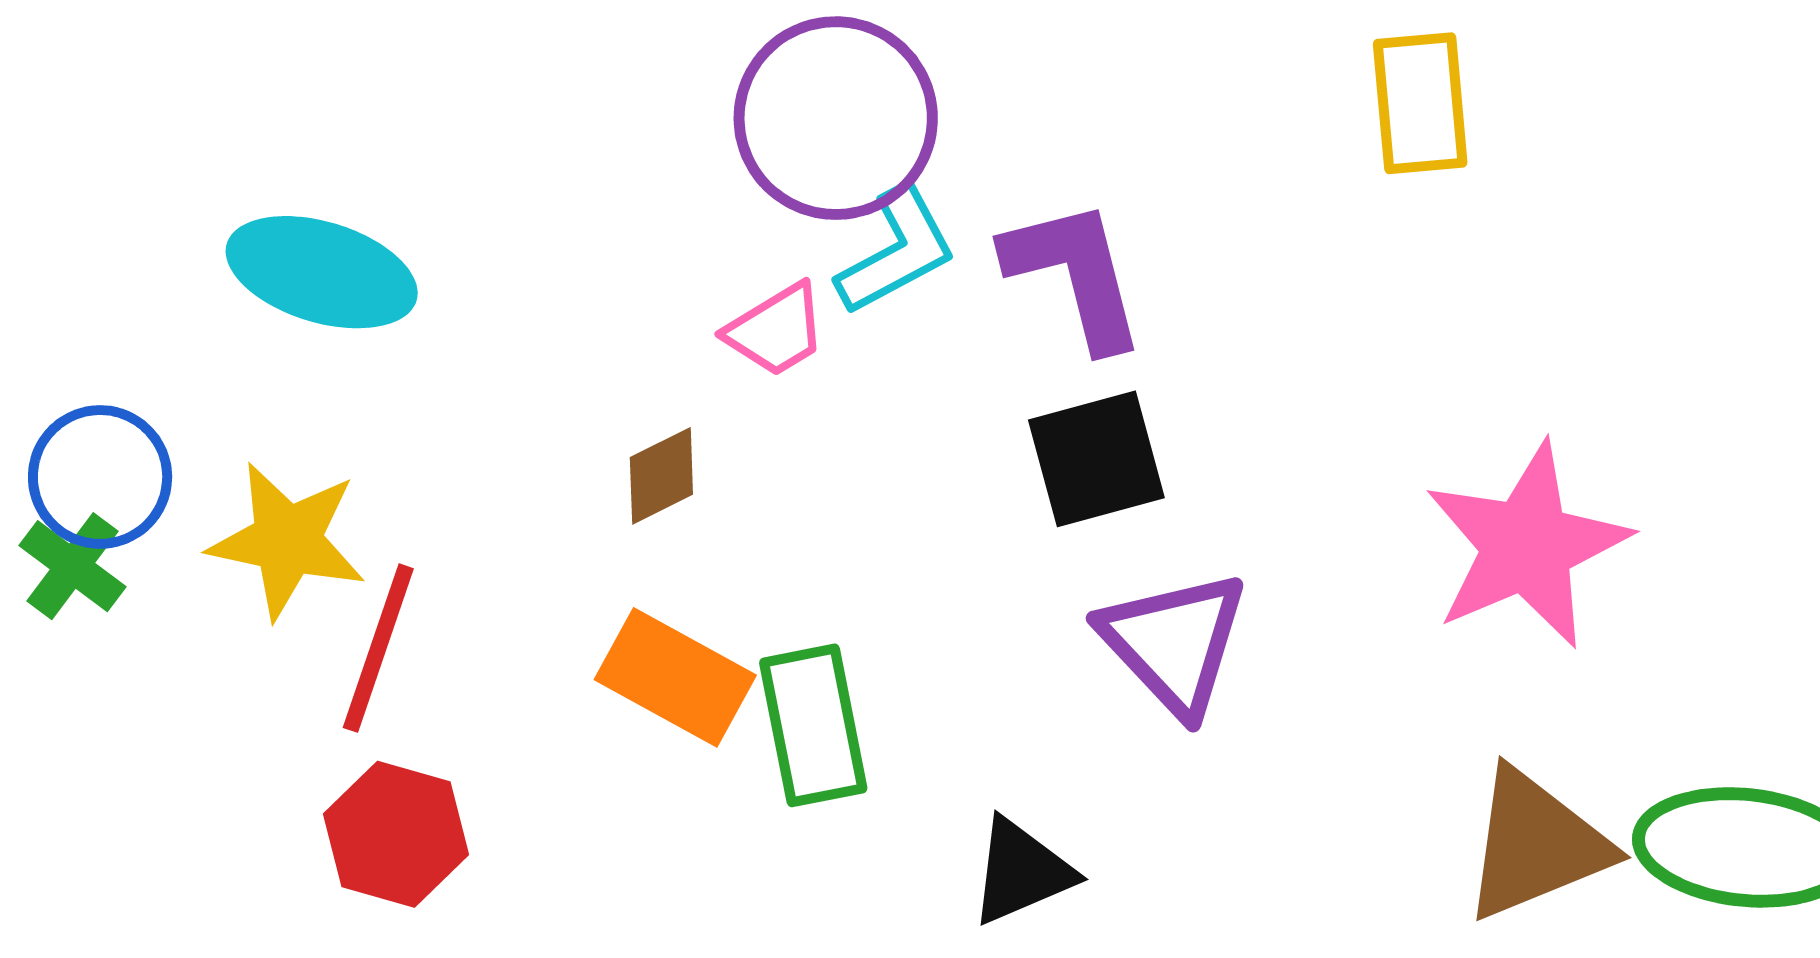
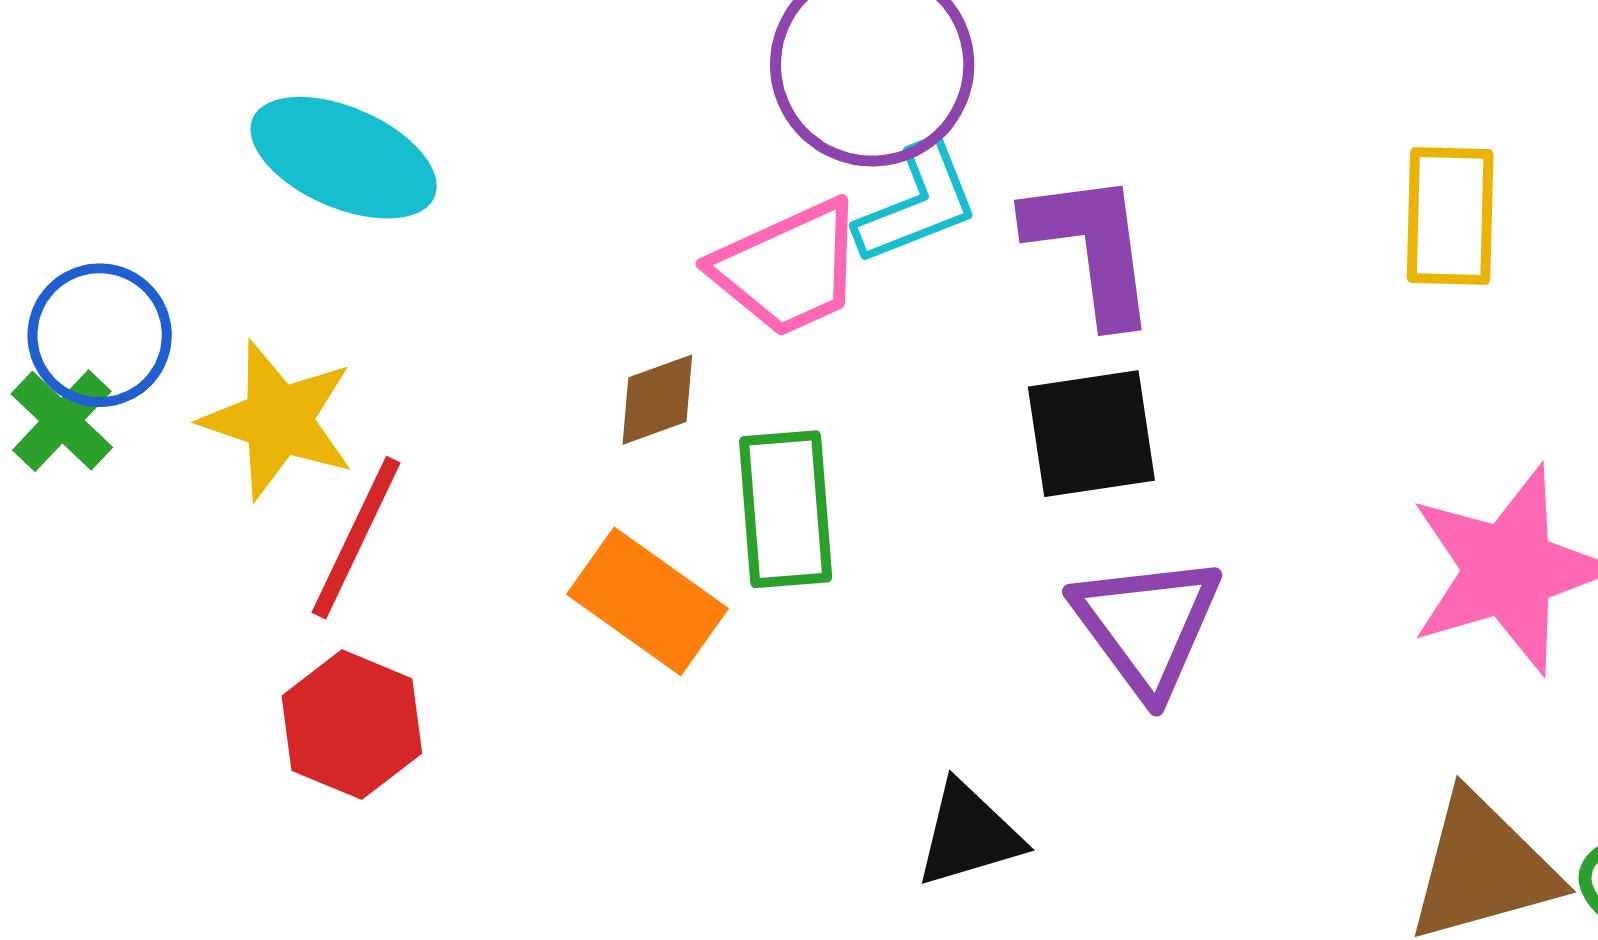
yellow rectangle: (1420, 103) -> (1450, 216), moved
pink trapezoid: (776, 330) -> (788, 268), size x1.5
green rectangle: (813, 725) -> (786, 509), moved

